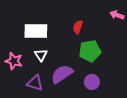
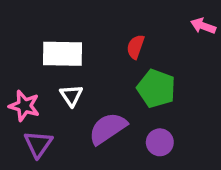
green pentagon: (90, 51) -> (156, 88), turned 30
purple triangle: (35, 83) -> (38, 144), moved, turned 48

